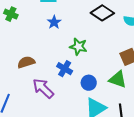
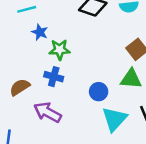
green star: (78, 47) -> (60, 50), moved
blue cross: (65, 69) -> (54, 77), moved

